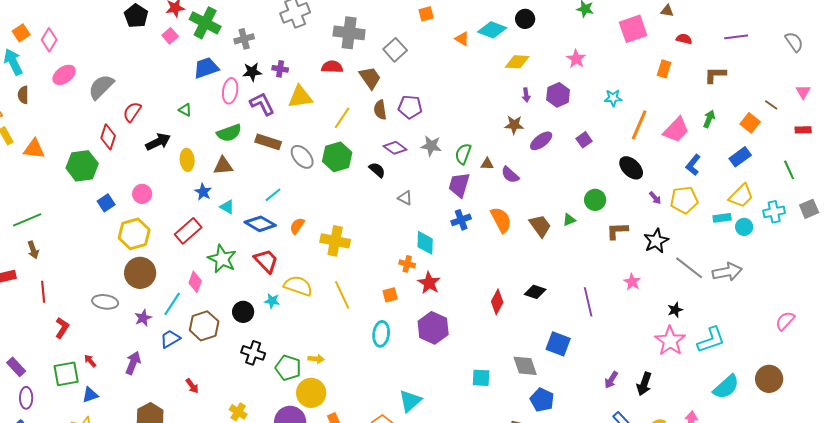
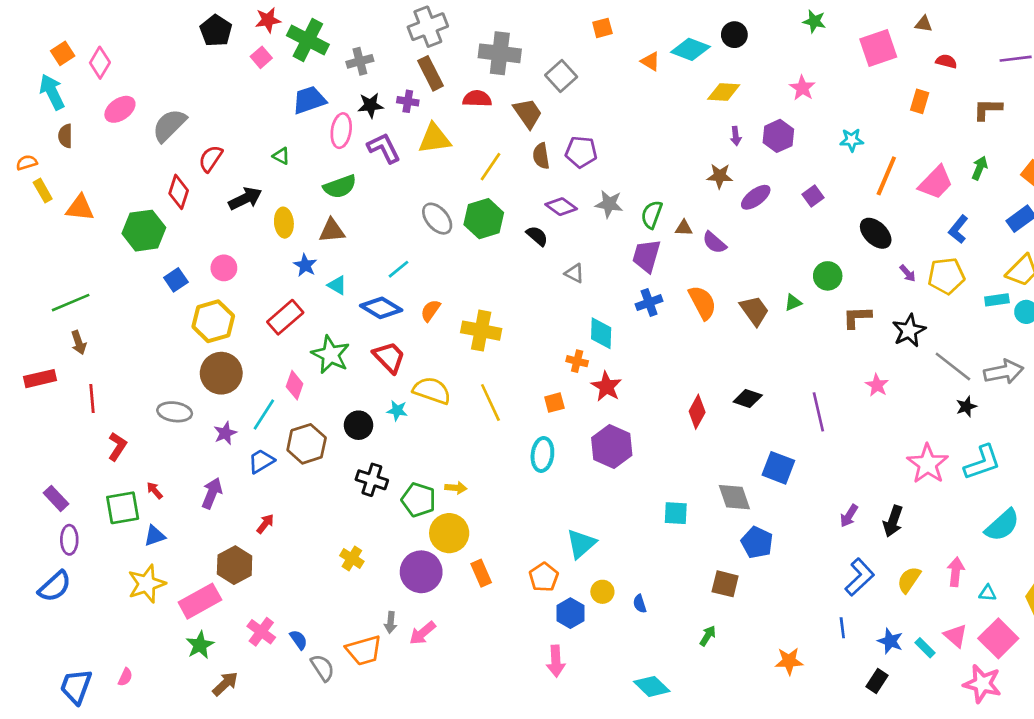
brown rectangle: (268, 142) -> (430, 73), moved, turned 45
black star: (675, 310) -> (966, 407), moved
red arrow: (192, 386) -> (265, 524), moved, turned -105

